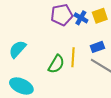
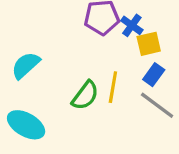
yellow square: (100, 16) -> (149, 44), moved
blue rectangle: (97, 47) -> (154, 75), turned -40

